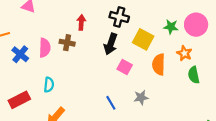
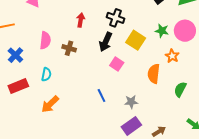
brown cross: (67, 43) -> (69, 48), moved
blue cross: (20, 54) -> (15, 55), moved
orange semicircle: (159, 64) -> (154, 74), moved
green semicircle: (194, 75) -> (180, 89), moved, turned 35
gray star: (141, 97) -> (131, 102), moved

